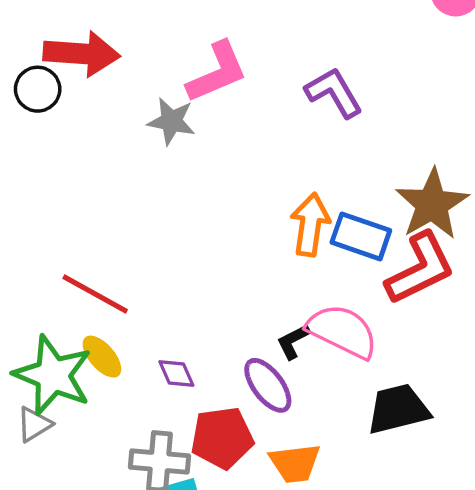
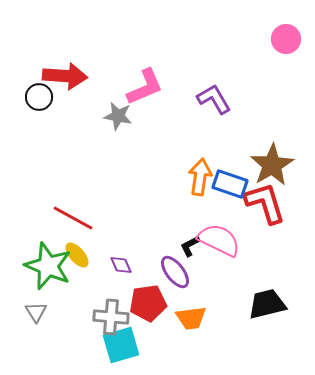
red L-shape: (420, 269) -> (265, 203), turned -81
black trapezoid: (398, 409) -> (267, 304), moved
gray triangle: (34, 424) -> (36, 312), moved, turned -30

